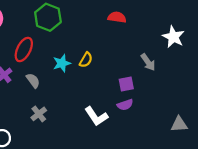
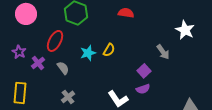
red semicircle: (117, 17) -> (126, 13), moved
purple square: (126, 84) -> (144, 71), turned -32

